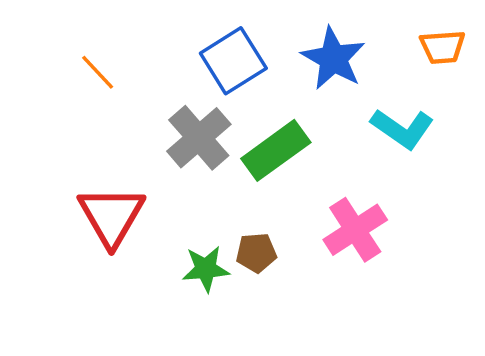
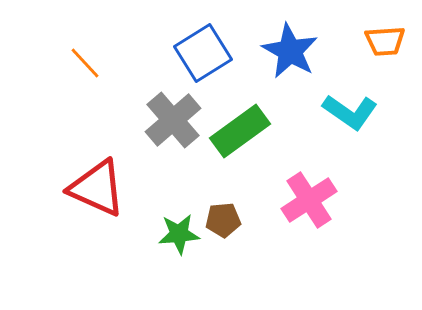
red triangle: (111, 216) -> (97, 188), turned -36

